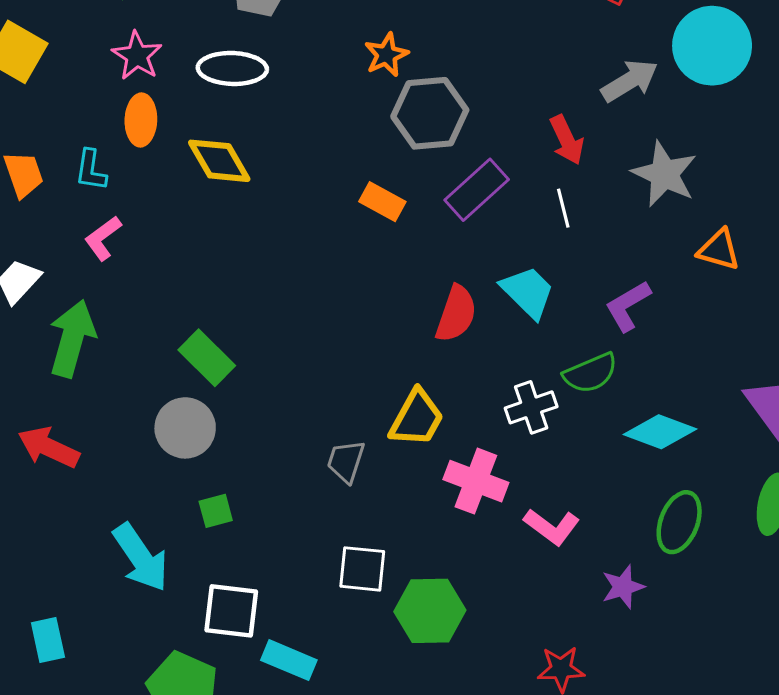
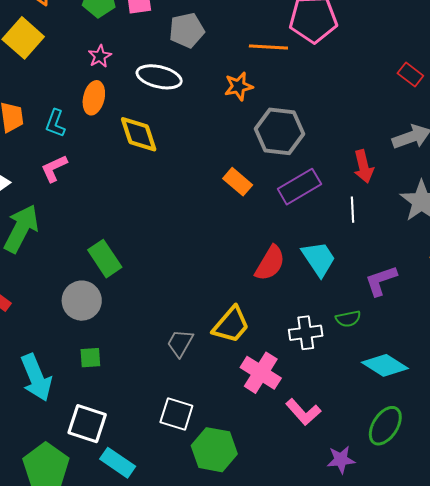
orange star: (386, 55) -> (239, 86), moved
pink star: (137, 56) -> (100, 56), size x0.7
green semicircle: (590, 373) -> (348, 319), size x0.7

